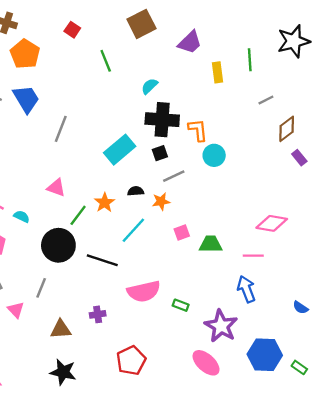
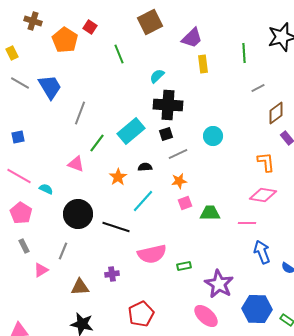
orange pentagon: (25, 54) -> (65, 40), moved
yellow rectangle: (218, 72) -> (203, 64), moved
orange L-shape: (198, 130) -> (266, 162), moved
orange star: (161, 201) -> (179, 181), moved
green line: (78, 215) -> (97, 143), moved
blue arrow: (246, 289) -> (262, 252), moved
green rectangle: (181, 305) -> (184, 266), turned -32
pink triangle: (16, 310) -> (41, 270), turned 42

